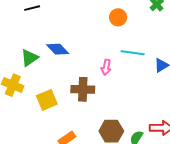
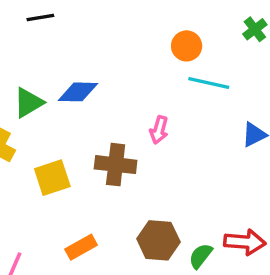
blue diamond: (58, 49) -> (78, 92), turned -50
cyan line: (133, 53) -> (209, 83), moved

